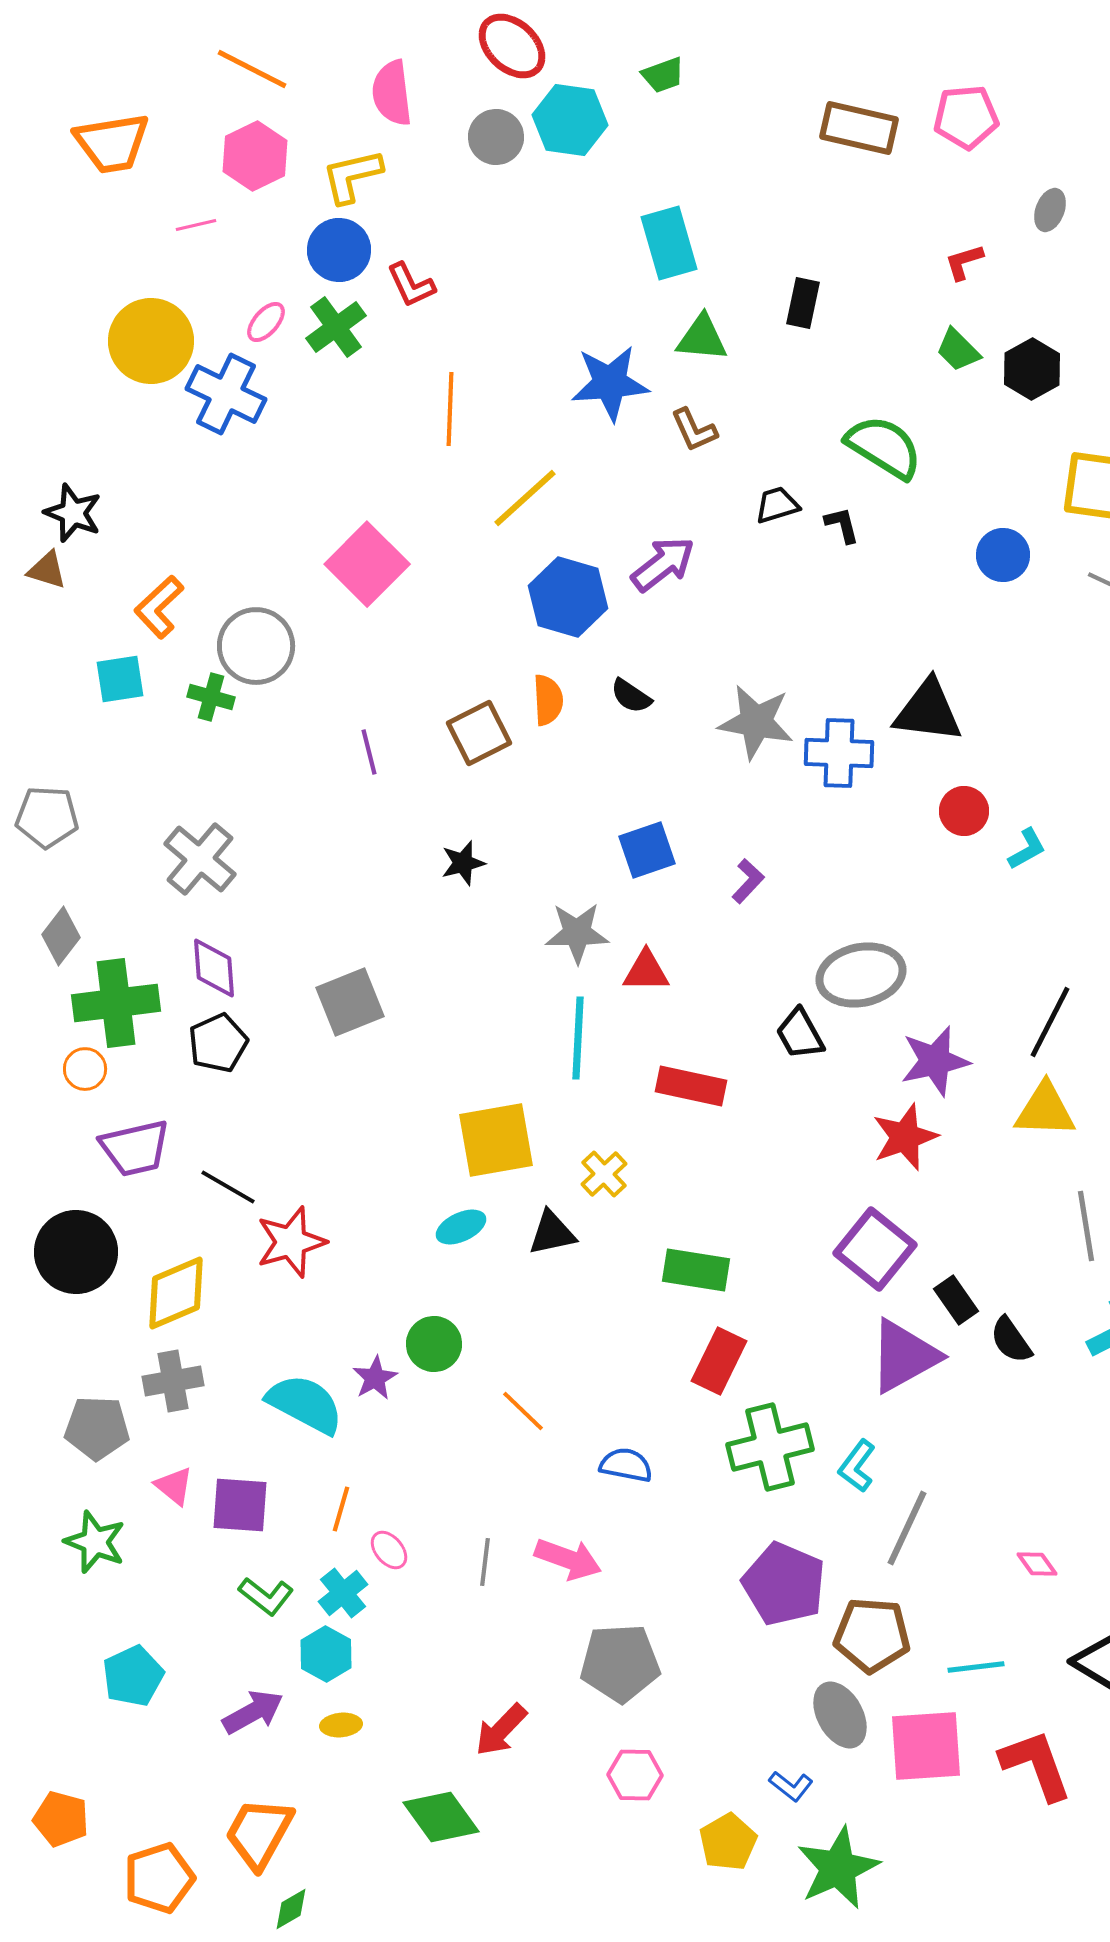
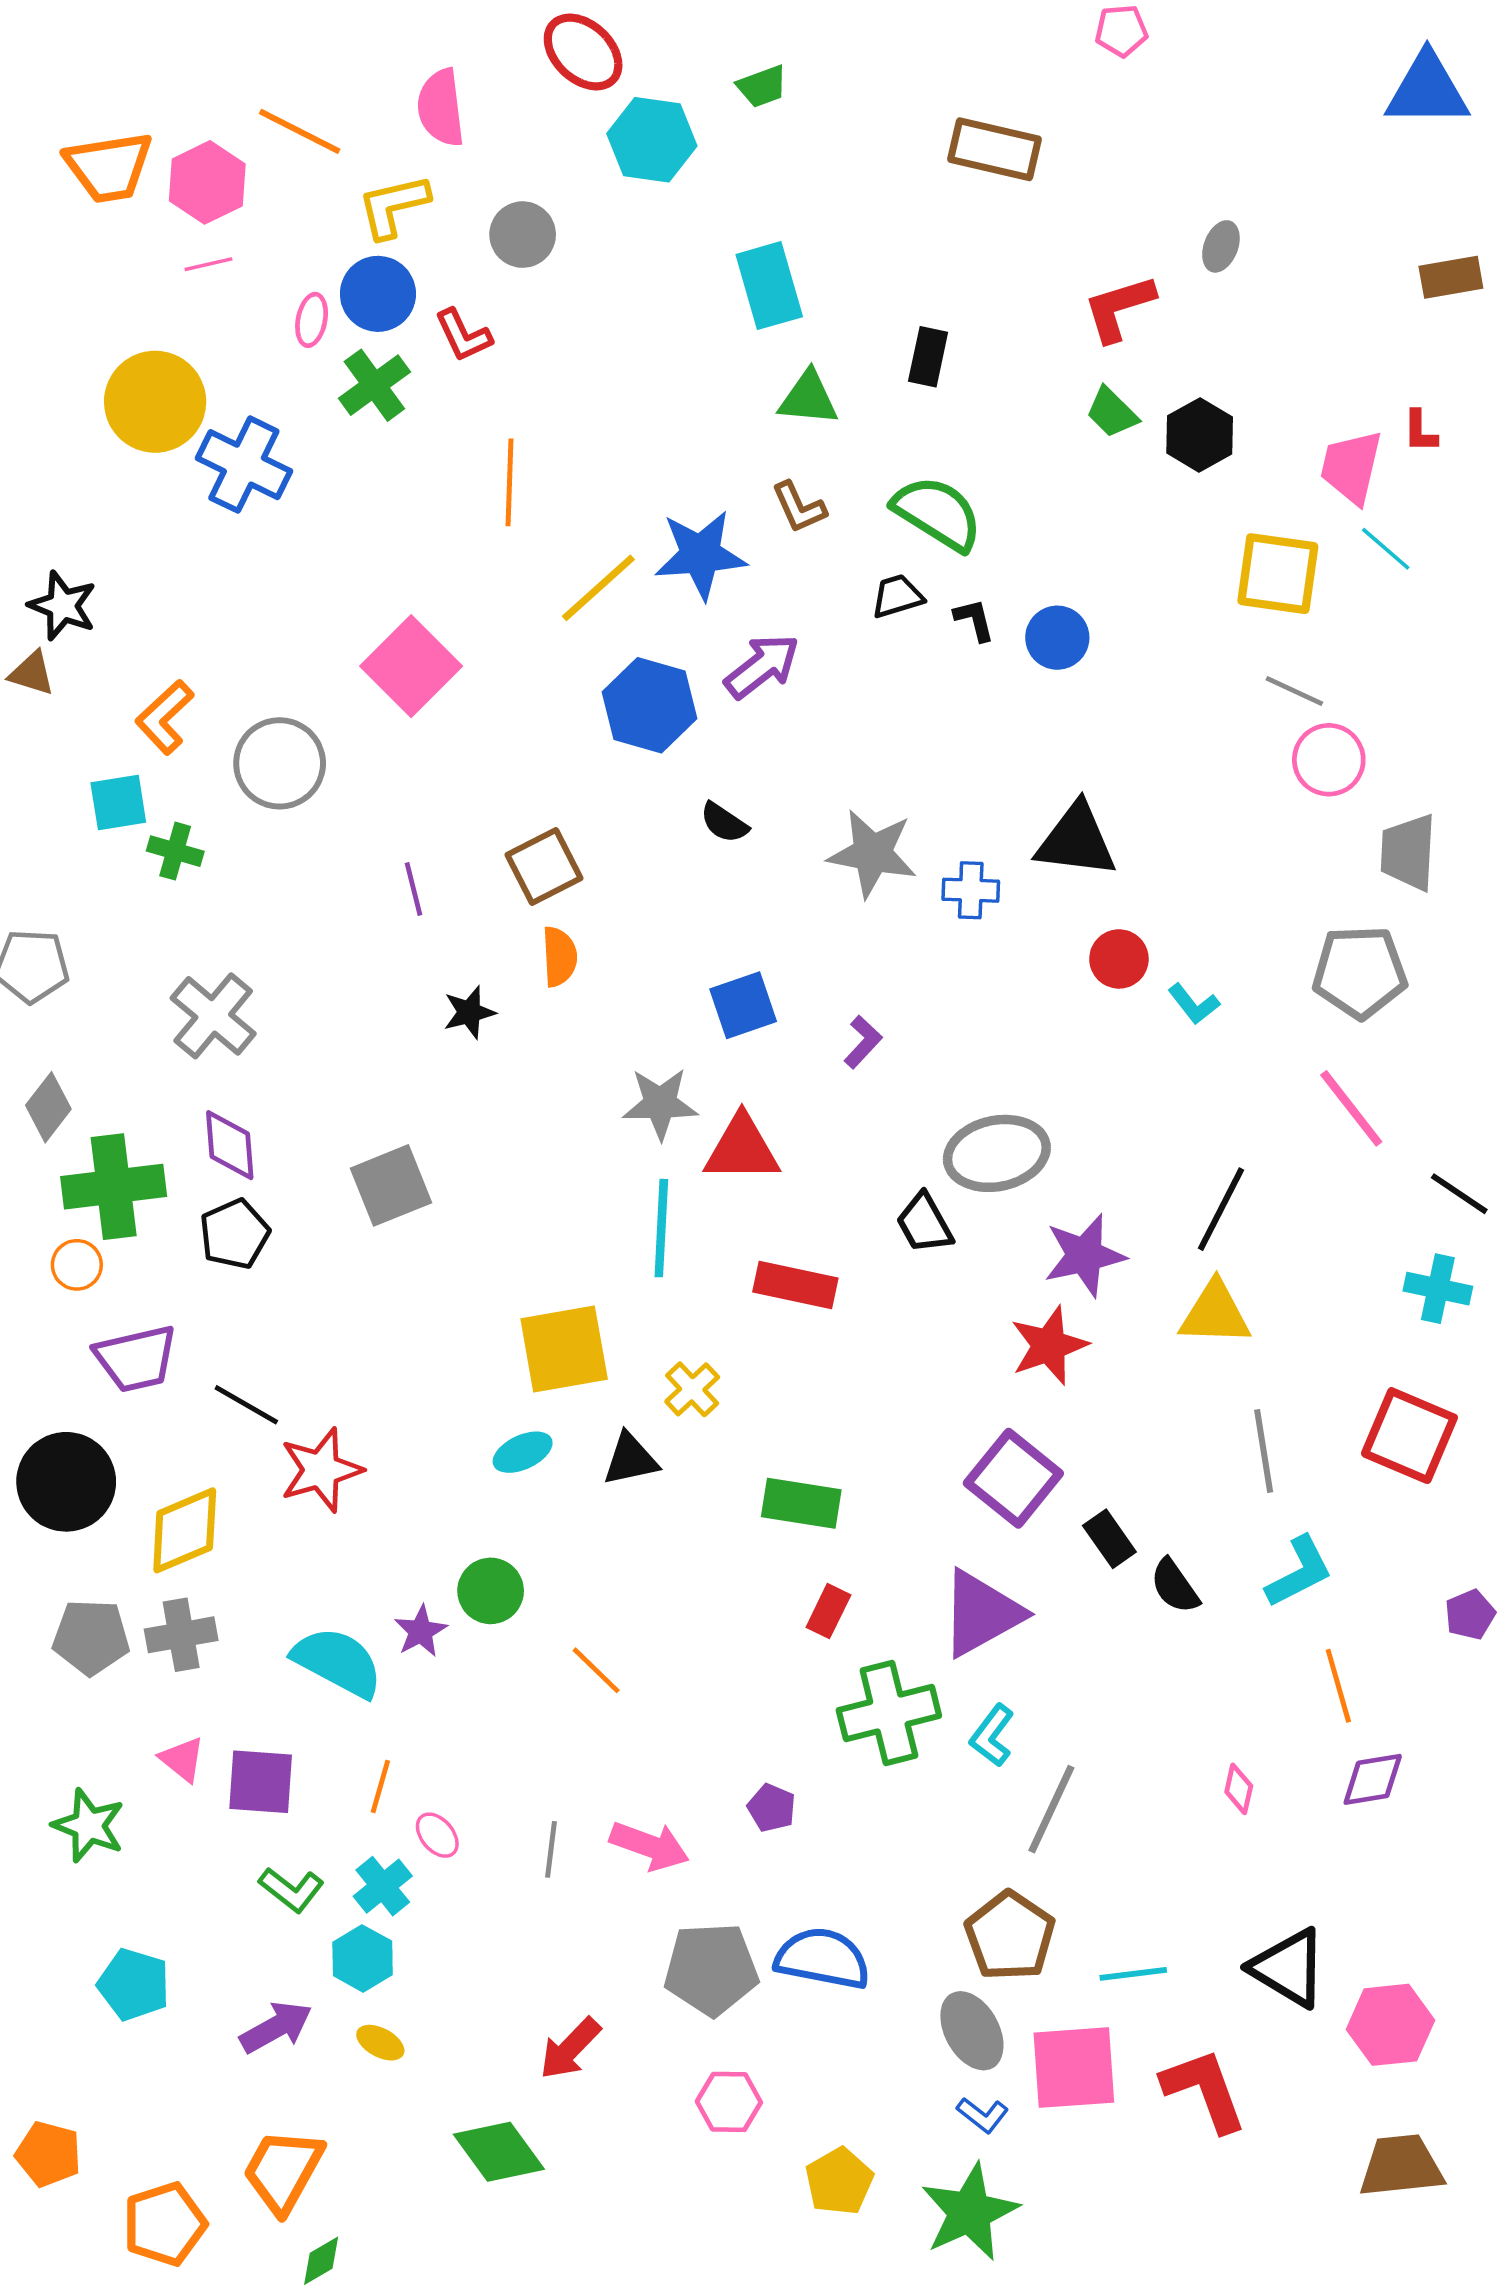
orange line: (252, 69) -> (300, 131), moved
pink pentagon: (966, 117) -> (1121, 31), moved, size x0.7
gray circle: (496, 137) -> (523, 235), moved
pink hexagon: (255, 156) -> (207, 182), moved
red L-shape: (964, 262) -> (1119, 308), size x1.6
pink ellipse: (266, 322) -> (312, 320), moved, turned -30
blue star: (610, 383) -> (700, 555), moved
green semicircle: (884, 447) -> (938, 513), moved
blue circle: (1003, 555) -> (1057, 638), moved
green cross: (211, 697) -> (175, 851), moved
orange semicircle: (548, 700) -> (559, 957), moved
blue cross: (839, 753) -> (971, 890), size x0.7
cyan L-shape: (1027, 849) -> (1194, 1004), turned 81
black star: (463, 863) -> (469, 1012), moved
red triangle: (646, 971) -> (742, 1149), size x1.4
purple triangle: (904, 1356) -> (981, 1613), moved
red rectangle: (719, 1361) -> (828, 1611), size x0.7
gray pentagon: (97, 1428) -> (91, 1637), moved
blue semicircle: (626, 1465) -> (823, 1958), moved, size x1.5
pink diamond: (1037, 1564) -> (1239, 1789), moved, turned 48
purple pentagon: (784, 1584) -> (772, 1808), moved, size x0.5
brown pentagon: (872, 1635) -> (1010, 1936), turned 30
cyan pentagon: (133, 1676) -> (134, 1985), turned -30
yellow ellipse: (341, 1725) -> (380, 2043), turned 33
blue L-shape: (791, 1786) -> (983, 2115), moved

